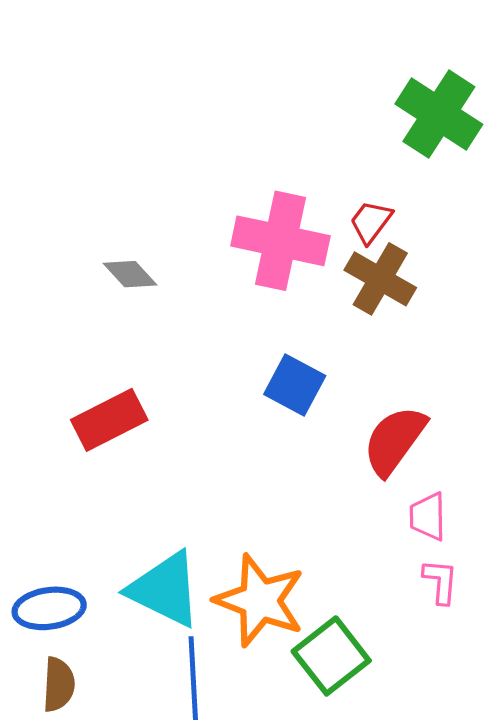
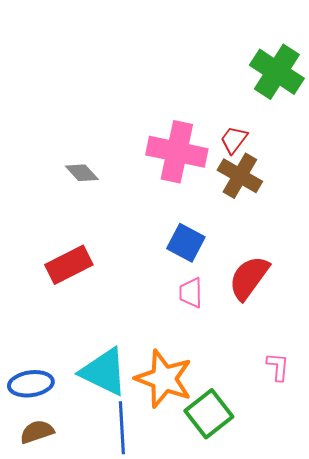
pink trapezoid: (428, 517) -> (191, 293), moved
brown semicircle: (59, 684) -> (37, 432), turned -112

